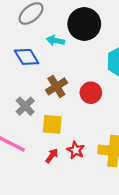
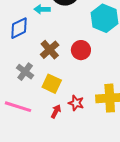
blue diamond: (27, 57) -> (19, 28), turned -75
yellow square: (52, 124) -> (52, 84), turned 30

